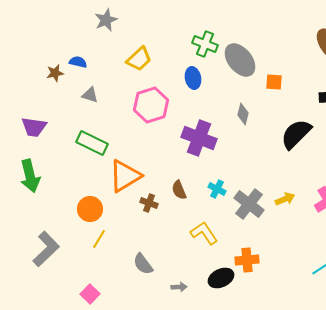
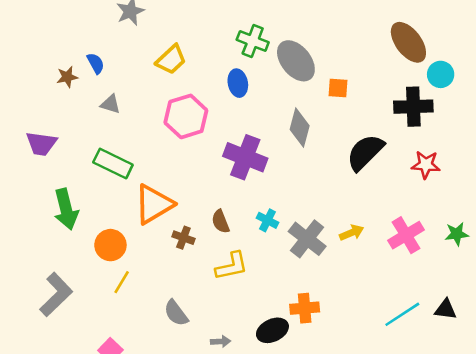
blue semicircle: (78, 62) -> (96, 63), turned 48
gray diamond: (243, 114) -> (300, 128), size x1.4
green arrow: (30, 176) -> (66, 209), moved
yellow L-shape: (204, 233) -> (232, 266), moved, turned 112

